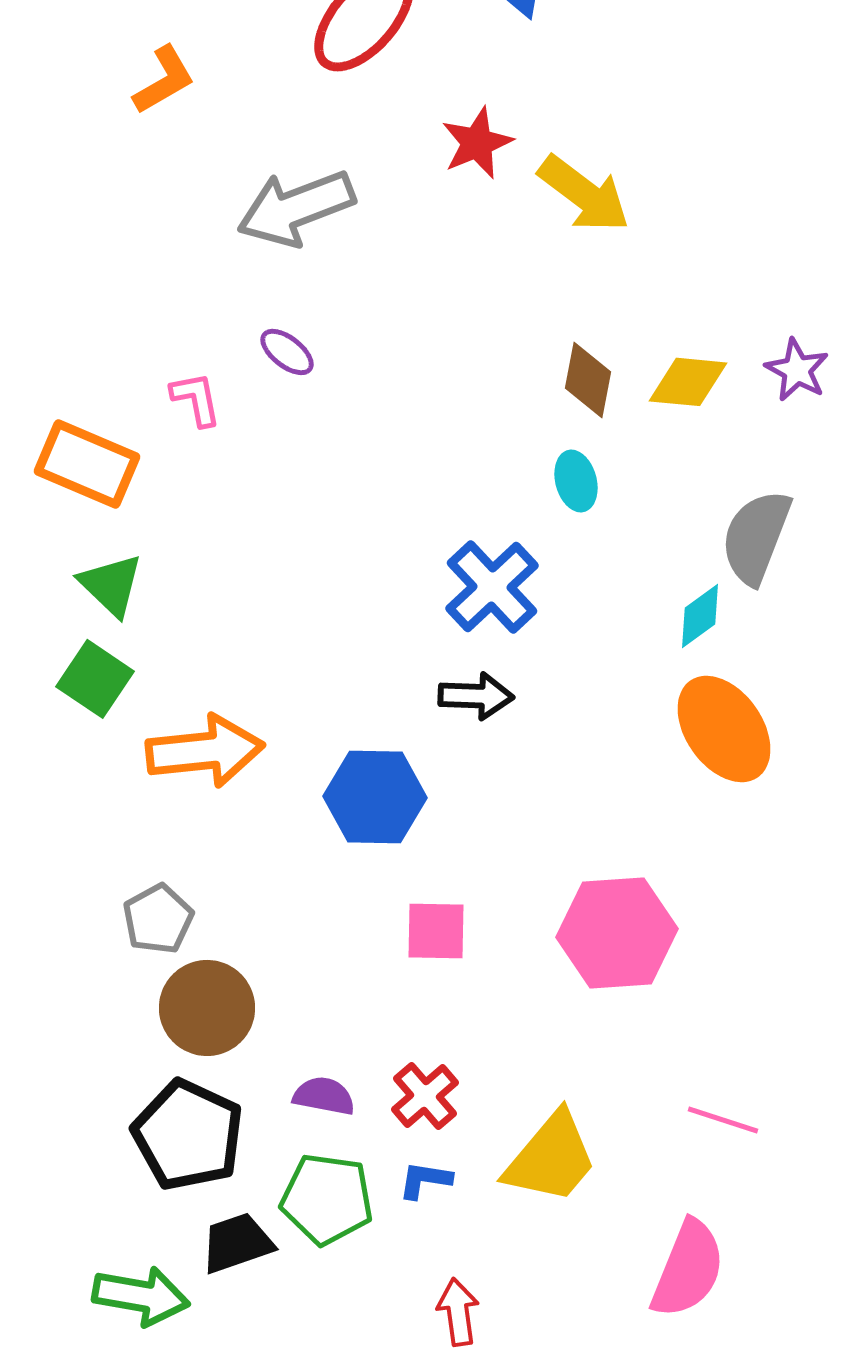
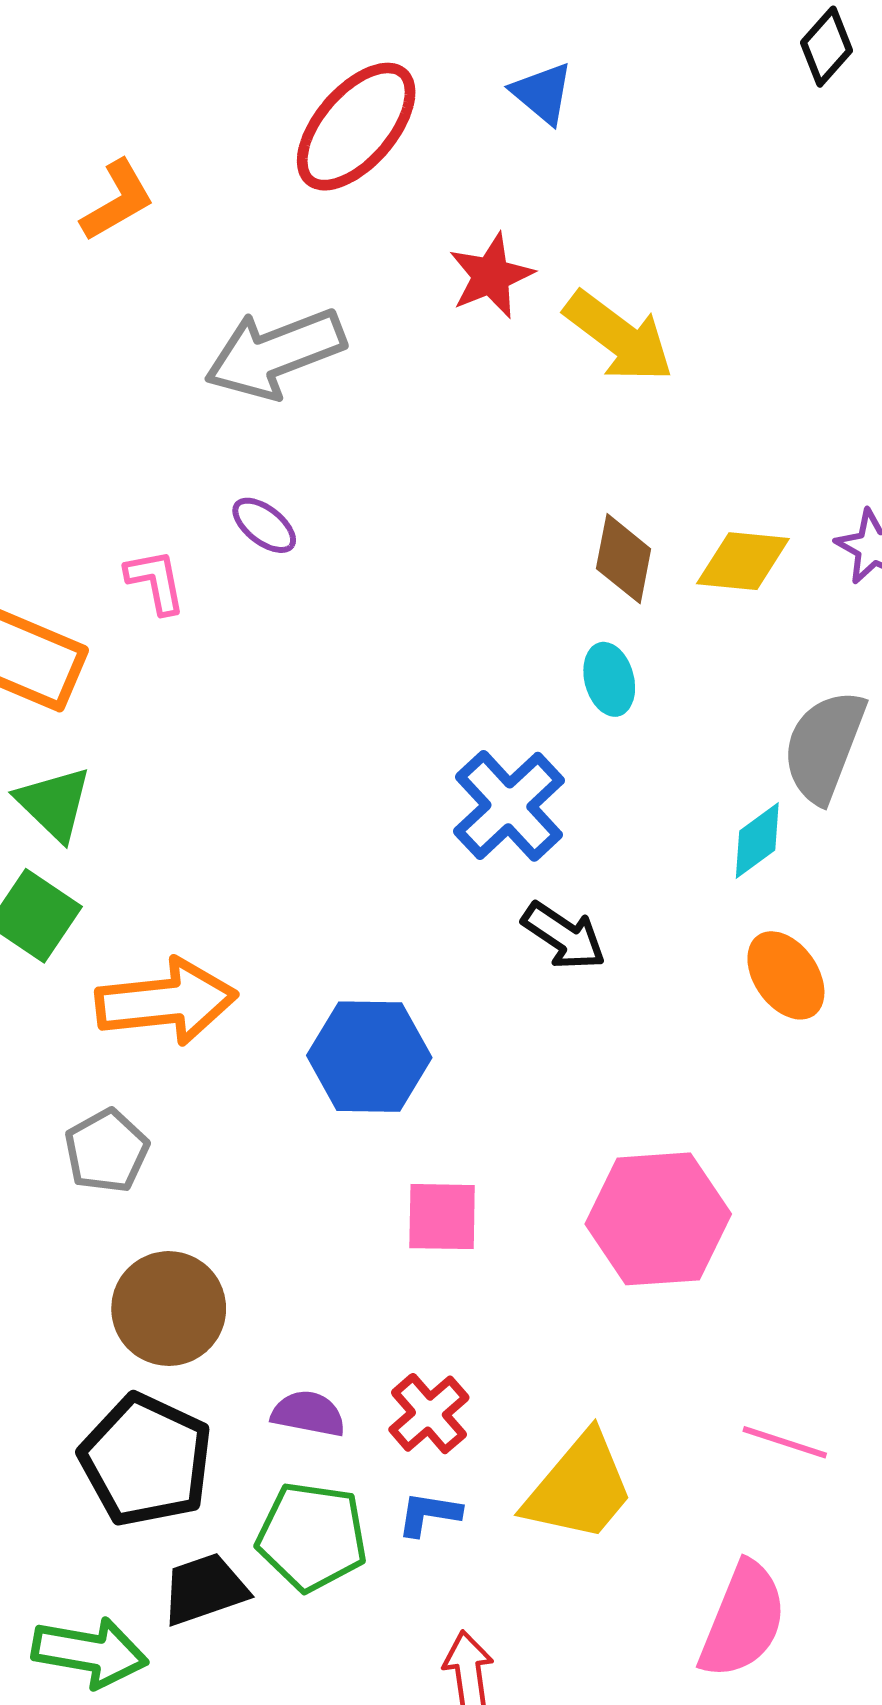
black arrow: (476, 696) -> (564, 936), moved, turned 32
orange ellipse: (724, 729) -> (786, 975), size x0.7
gray pentagon: (158, 919) -> (107, 1151), moved

